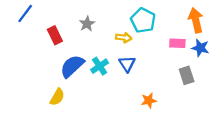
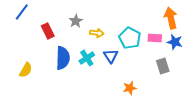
cyan pentagon: (143, 20) -> (130, 38), moved
yellow arrow: (124, 38) -> (97, 33), moved
blue semicircle: (72, 66) -> (63, 58), turned 135
yellow semicircle: (57, 97) -> (26, 70), moved

